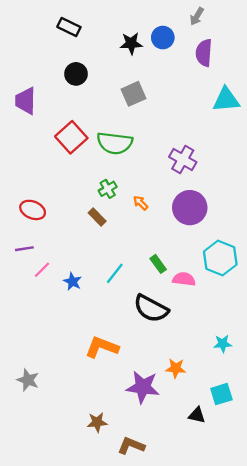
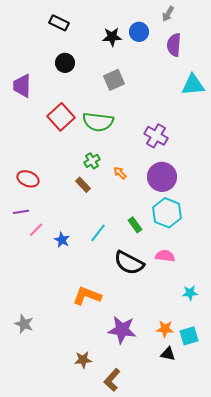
cyan hexagon: (220, 258) -> (167, 213), moved
pink semicircle: (184, 279) -> (165, 256), moved
orange star: (176, 368) -> (165, 329), moved
brown L-shape: (131, 446) -> (112, 380), turned -70

